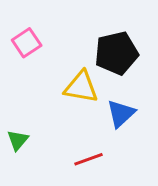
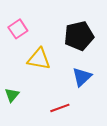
yellow triangle: (81, 87) -> (39, 59), moved

